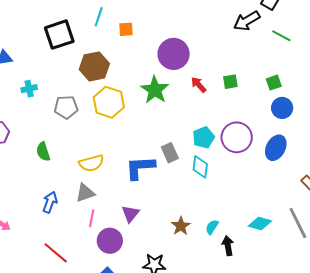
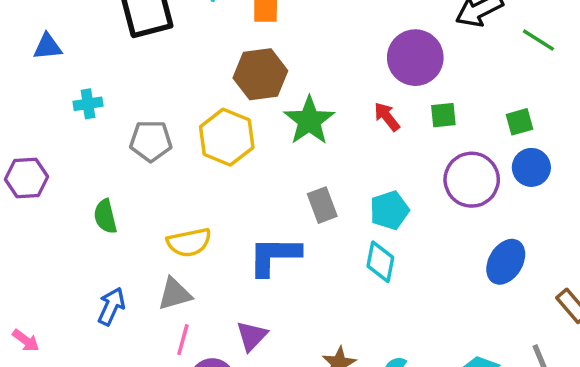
purple circle: (174, 54) -> (415, 58), moved
brown hexagon: (94, 66) -> (260, 74), moved
purple circle: (237, 137) -> (472, 180), moved
blue ellipse: (276, 148) -> (506, 262), moved
gray rectangle: (170, 153) -> (322, 205), moved

